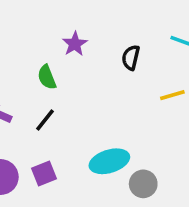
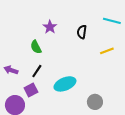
cyan ellipse: (109, 161) -> (65, 84), moved
purple square: (44, 174) -> (31, 90), moved

